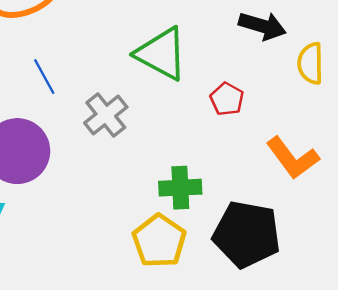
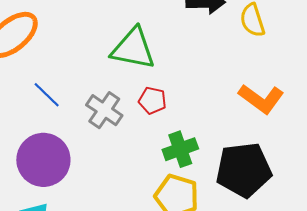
red pentagon: (227, 99) -> (152, 101), moved

